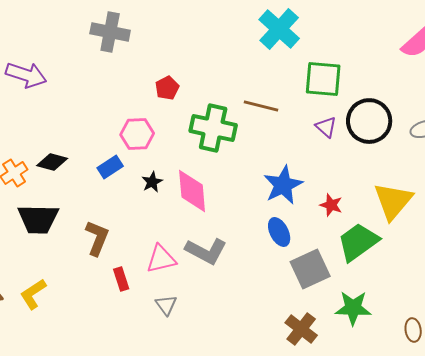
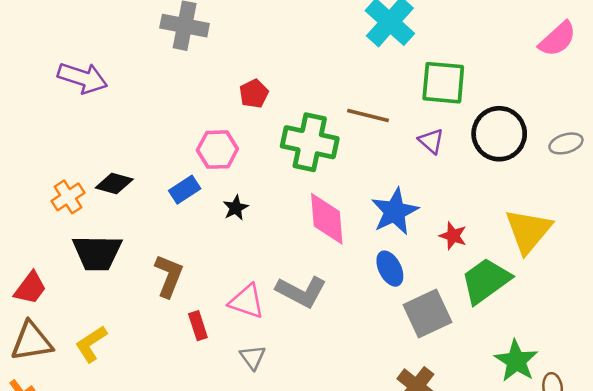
purple triangle: (326, 127) -> (431, 141), moved
pink diamond: (192, 191) -> (327, 219), moved
pink triangle: (161, 259) -> (247, 301), turned 32
green star: (353, 308) -> (516, 361), moved, turned 30

